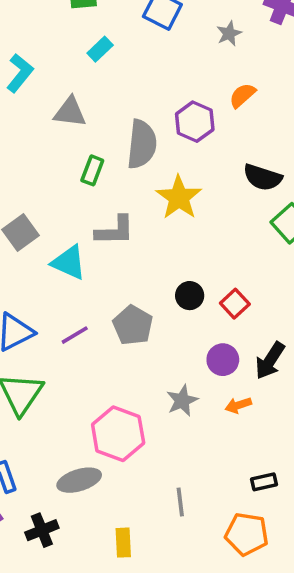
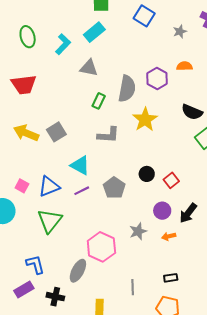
cyan rectangle: (100, 49) -> (94, 32), moved, size x1.5
orange semicircle: (242, 95) -> (184, 66), turned 35
cyan triangle: (69, 262) -> (80, 165), moved
gray ellipse: (79, 480) -> (78, 271), turned -50
black rectangle: (264, 482) -> (171, 278), moved
black cross: (42, 530) -> (55, 297), turned 30

